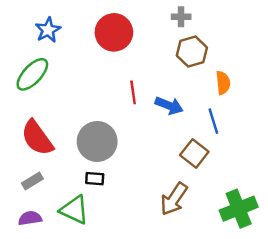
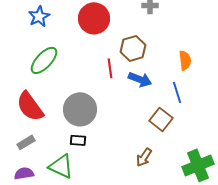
brown hexagon: (192, 52) -> (133, 48), moved
green ellipse: (32, 74) -> (44, 60), moved
brown arrow: (174, 199) -> (144, 157), size x0.7

